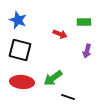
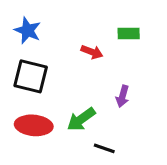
purple arrow: (87, 51) -> (123, 96), moved

